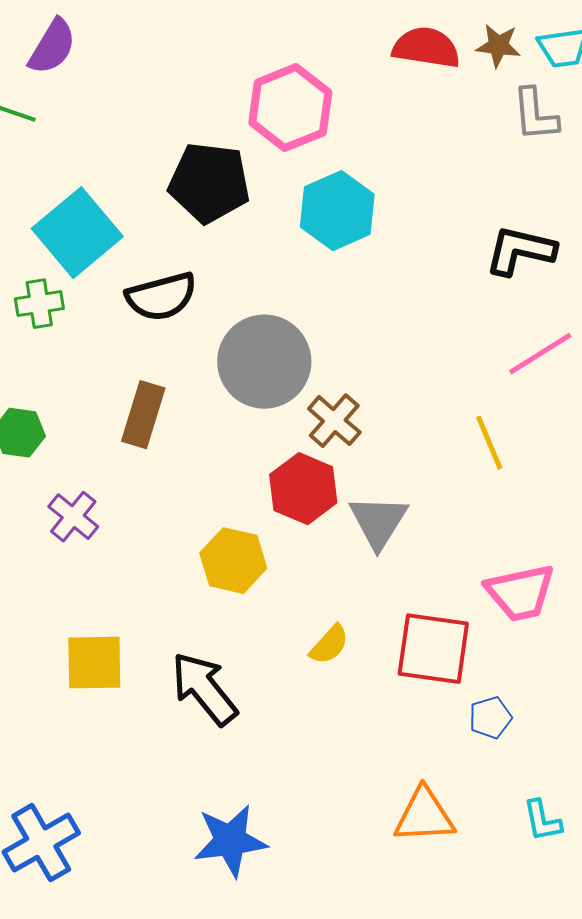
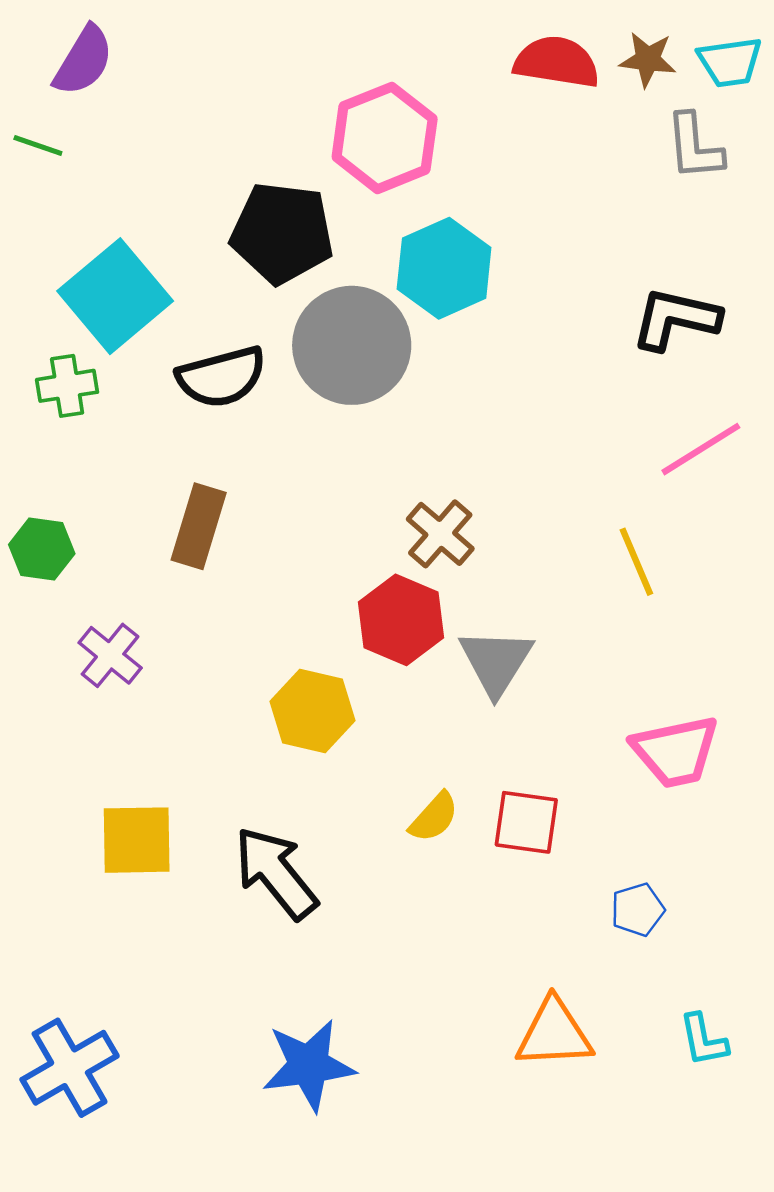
gray circle: (264, 362) -> (352, 345), moved
red square: (433, 649) -> (526, 822), moved, size x0.7

